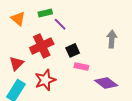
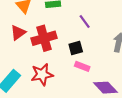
purple line: (60, 24) -> (85, 22), moved
red triangle: (16, 64) -> (18, 33), moved

